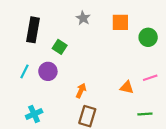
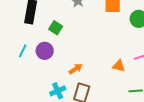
orange arrow: (81, 91) -> (76, 69), turned 32
cyan cross: (34, 114) -> (58, 91), moved

